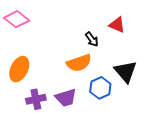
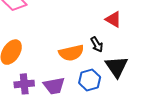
black arrow: (92, 39) -> (97, 44), moved

